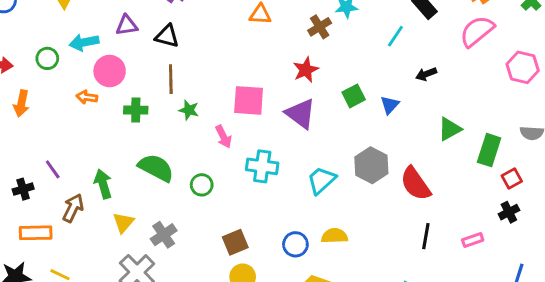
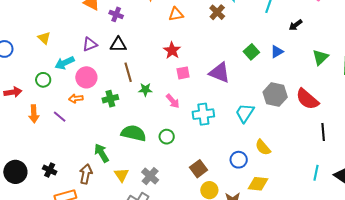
red star: (306, 70) -> (172, 50), moved
pink square: (249, 100) -> (183, 73), size x0.6
blue triangle: (390, 105) -> (277, 52), turned 32
purple line: (53, 169) -> (60, 117), moved
black cross: (23, 189) -> (50, 170), turned -32
yellow semicircle: (334, 236) -> (263, 147), turned -114

